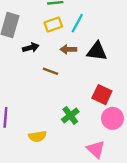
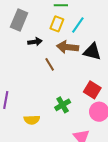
yellow rectangle: (53, 25) -> (57, 24), turned -56
brown arrow: (68, 49) -> (68, 47), size x1.5
brown line: (50, 71) -> (50, 64), turned 32

